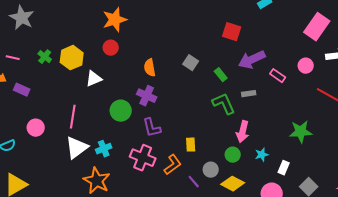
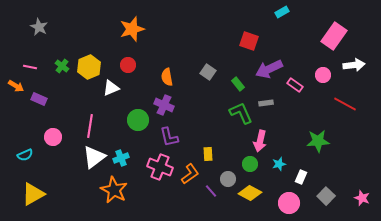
gray star: (22, 18) -> (39, 27), size x0.7
red circle: (111, 48) -> (128, 65), moved

